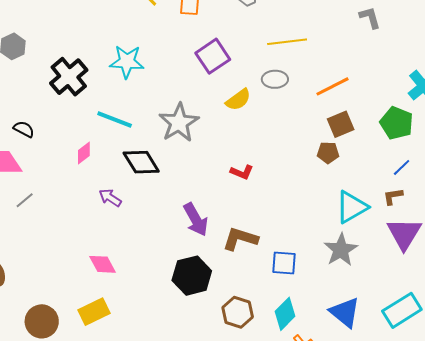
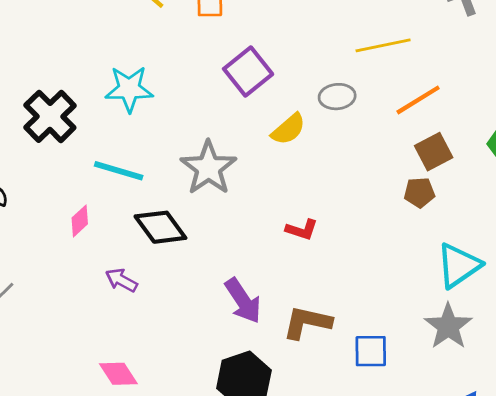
yellow line: (287, 42) -> (383, 45), moved

